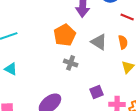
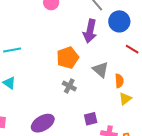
orange semicircle: (123, 42) -> (119, 81), moved

